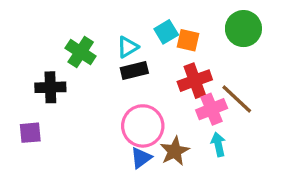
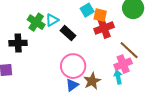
cyan triangle: (128, 47) -> (52, 20), moved
black rectangle: (134, 71) -> (68, 33), turned 56
red cross: (195, 81) -> (104, 28), moved
pink cross: (212, 109) -> (123, 64), moved

